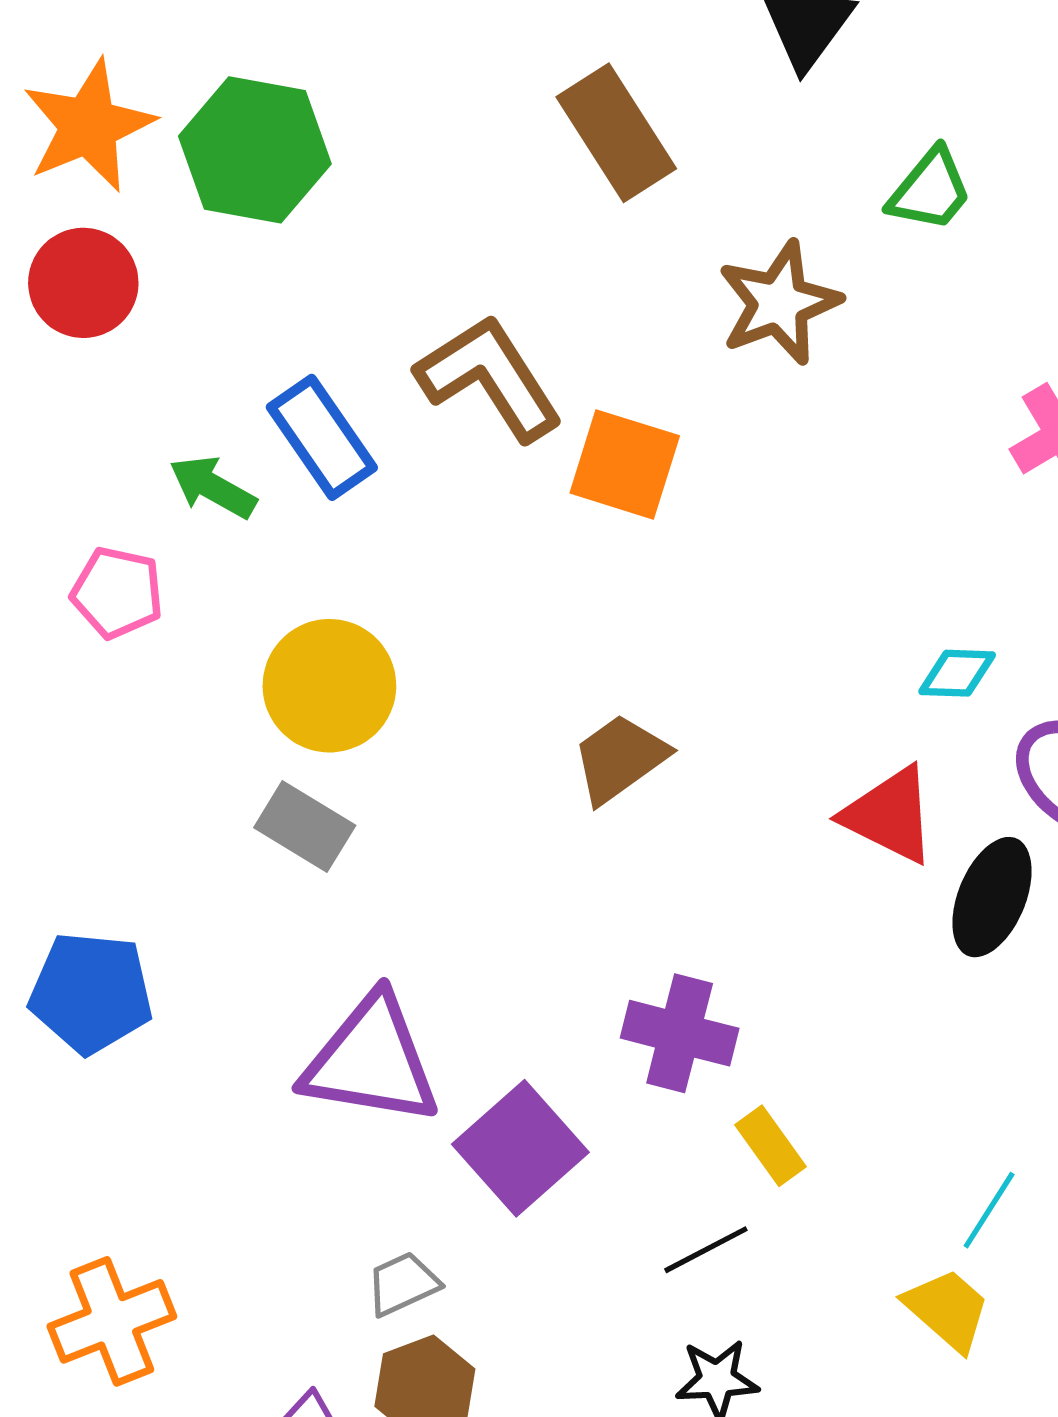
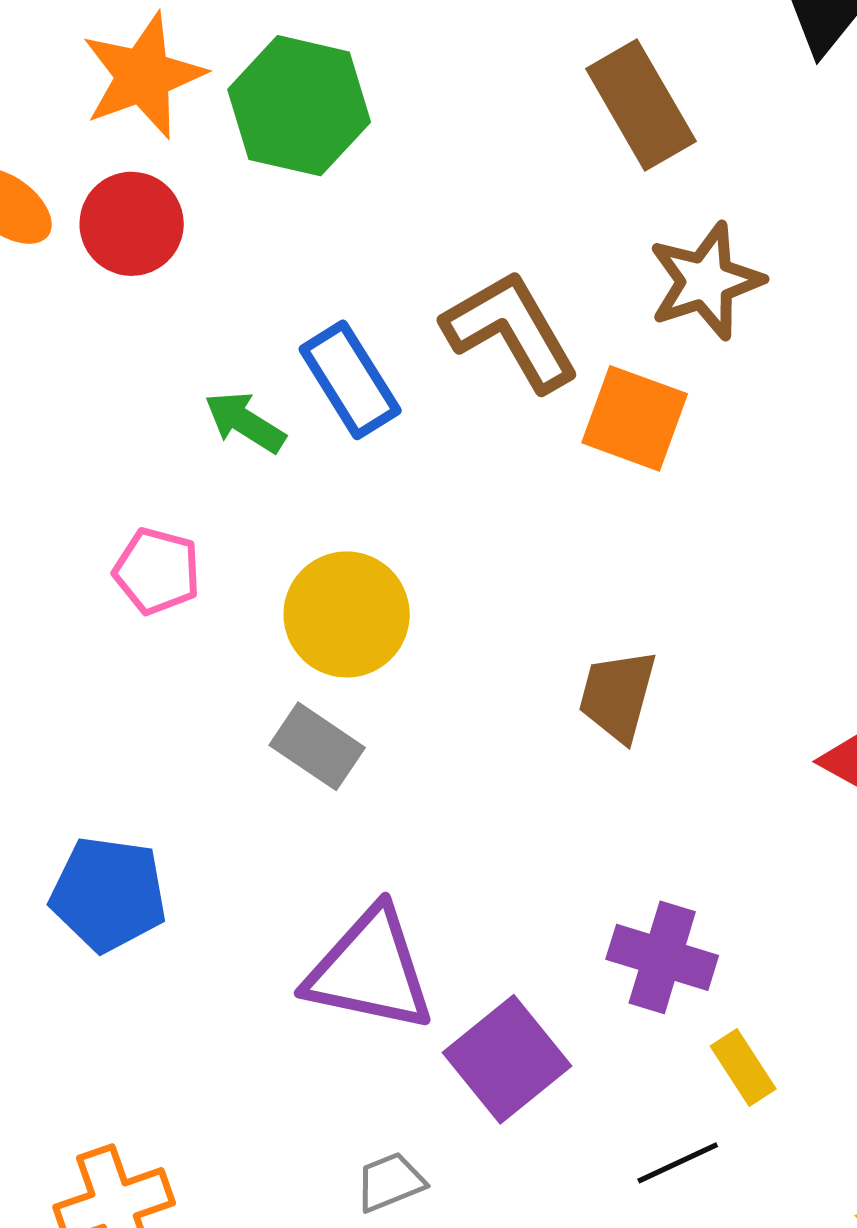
brown star: (779, 303) -> (706, 281), moved
pink pentagon: (117, 593) -> (157, 571), moved
brown trapezoid: (620, 758) -> (618, 696), turned -42

